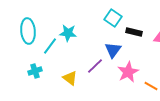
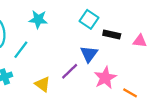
cyan star: (68, 33) -> (38, 19), moved

